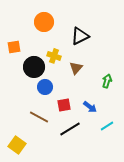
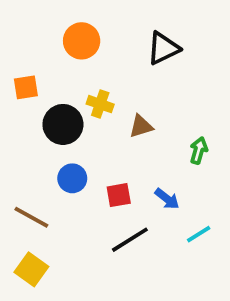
black triangle: (80, 36) -> (163, 48), moved
brown triangle: (76, 68) -> (141, 126), turned 32
blue circle: (45, 87) -> (72, 178), moved
brown line: (39, 117) -> (31, 217), moved

